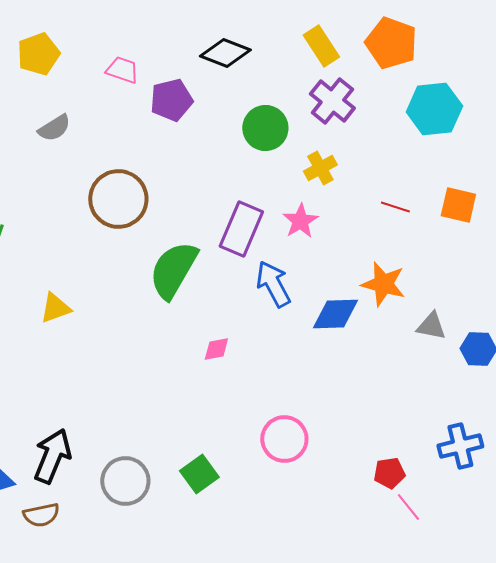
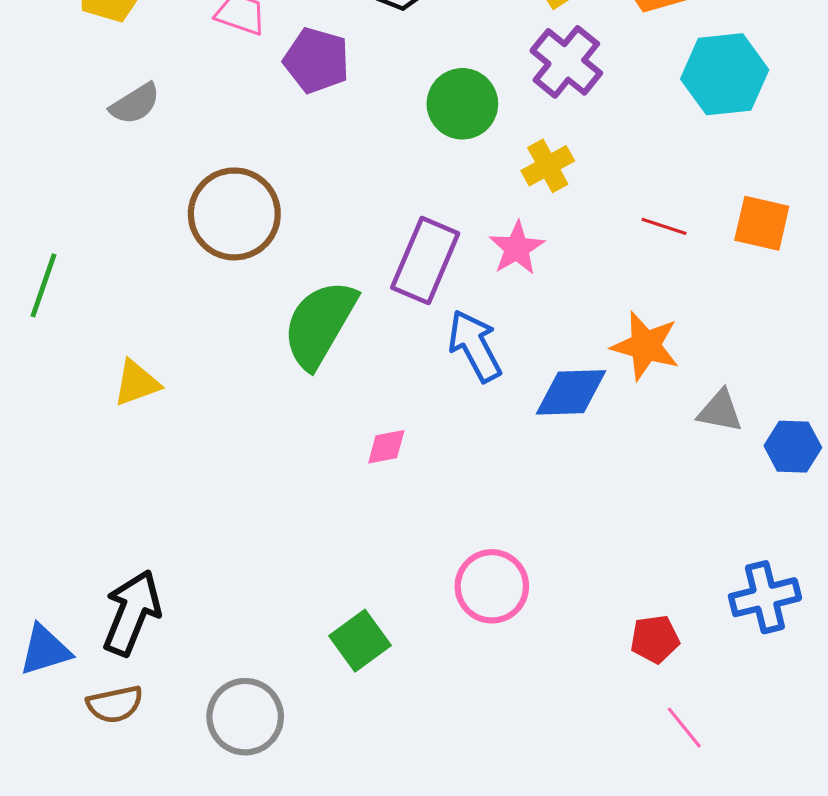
purple pentagon: (171, 100) -> (317, 60), turned 30
gray circle: (125, 481) -> (245, 717), moved
pink line: (408, 507) -> (684, 728), moved

